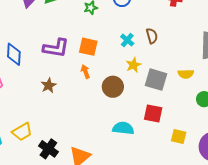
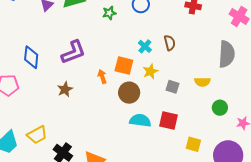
orange square: (88, 47) -> (124, 66), moved
purple L-shape: (56, 48) -> (73, 52), turned -32
gray square: (156, 80) -> (172, 87), size x0.6
cyan semicircle: (123, 128) -> (140, 120), moved

